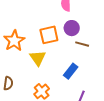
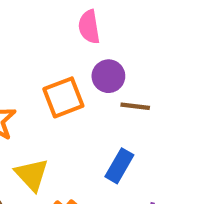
yellow triangle: (38, 58) -> (32, 175), moved

